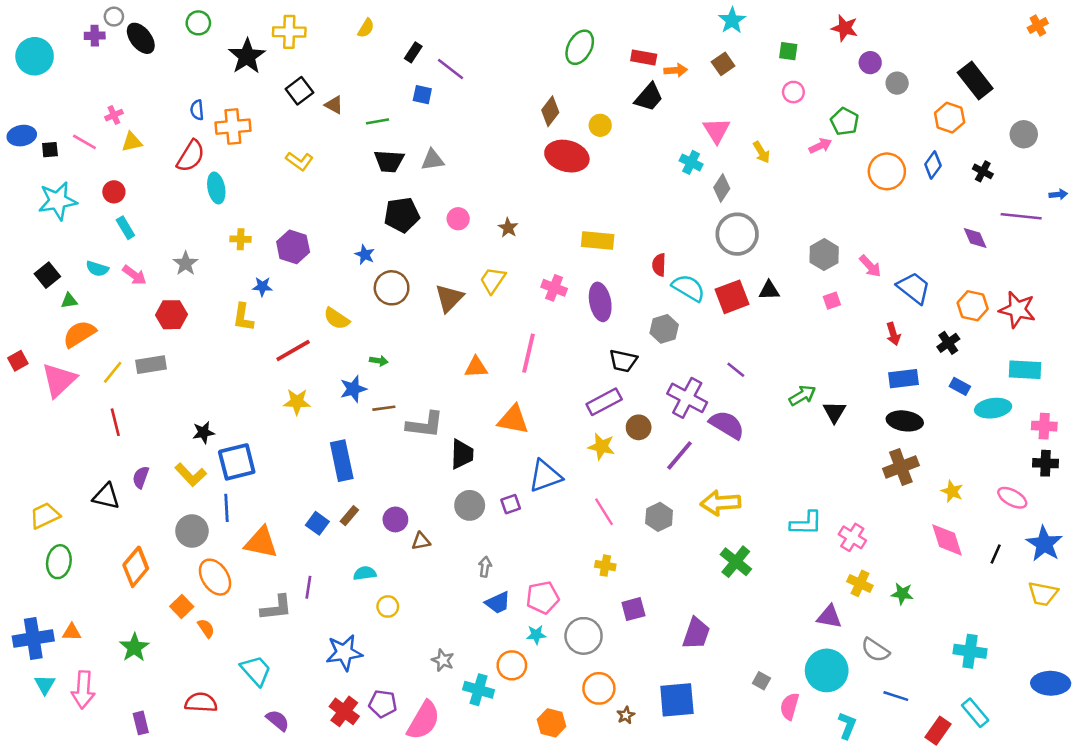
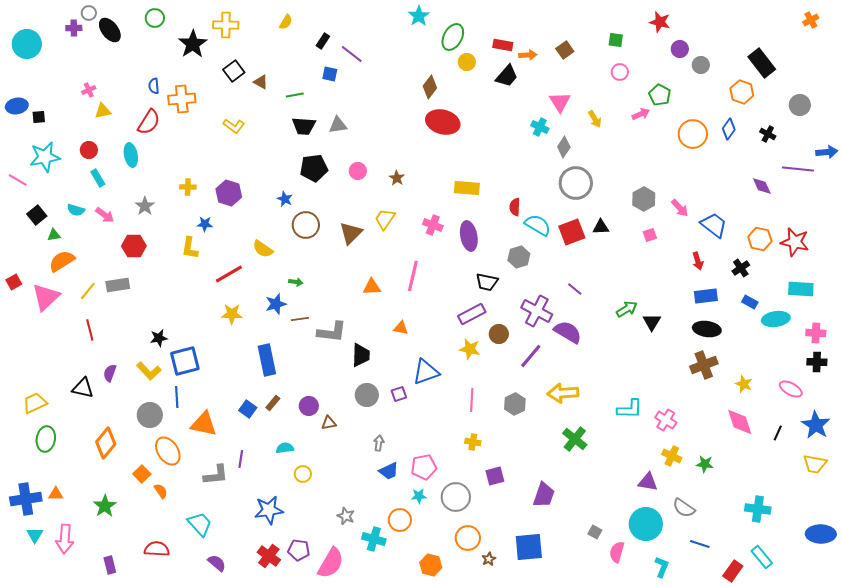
cyan star: (732, 20) -> (419, 16), moved
yellow circle: (600, 125) -> (467, 62), moved
pink line: (84, 142) -> (18, 180), moved
cyan ellipse: (216, 188) -> (131, 155), moved
blue arrow: (1058, 194) -> (827, 152), size x1.5
orange triangle: (513, 420) -> (401, 328), size x0.6
pink line: (604, 512) -> (472, 400), turned 35

